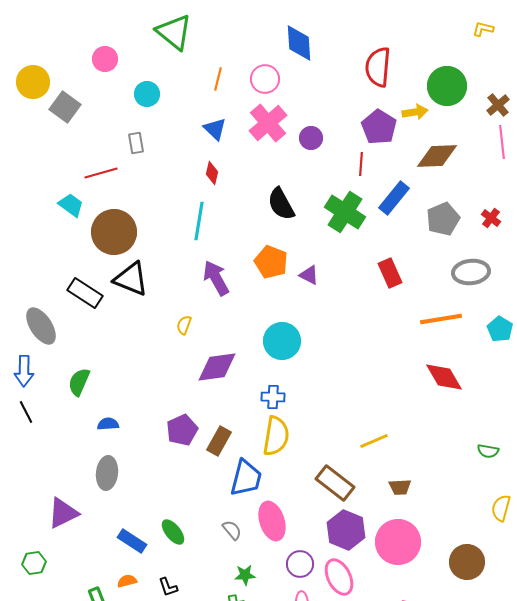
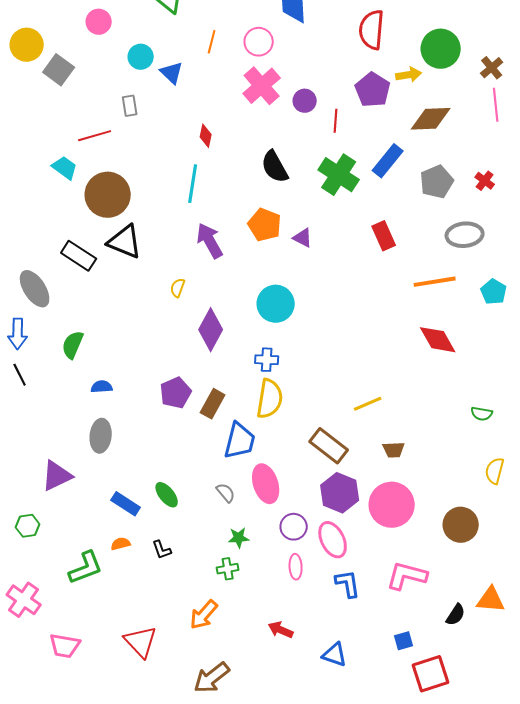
blue triangle: (215, 129) -> (172, 73), moved
red line: (361, 164) -> (336, 121), moved
purple diamond: (217, 367) -> (211, 330), turned -54

